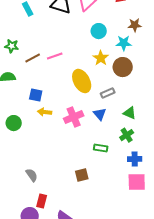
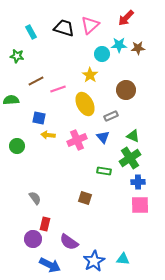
cyan star: (124, 43) -> (119, 45), moved
green star: (12, 46) -> (17, 56), moved
pink line: (55, 56) -> (58, 89), moved
yellow star: (101, 58) -> (90, 75), moved
green cross: (127, 135) -> (130, 158), size x1.5
brown square: (82, 175) -> (85, 198), turned 32

